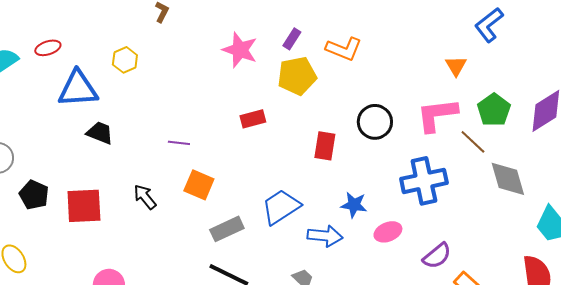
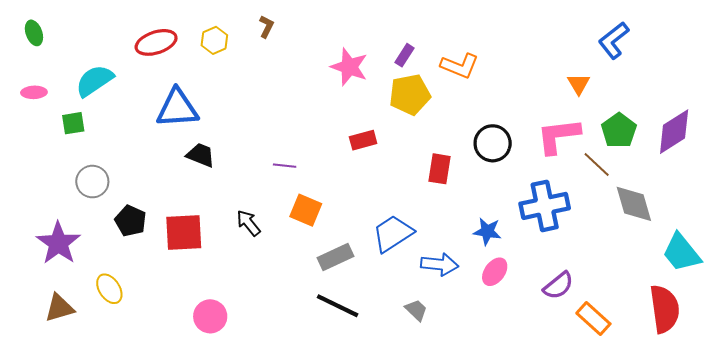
red ellipse: (48, 48) -> (156, 42), moved, size x1.5
yellow hexagon: (125, 60) -> (214, 40), moved
blue star: (354, 205) -> (487, 231), moved
pink ellipse: (388, 232) -> (495, 272), moved, turned -32

